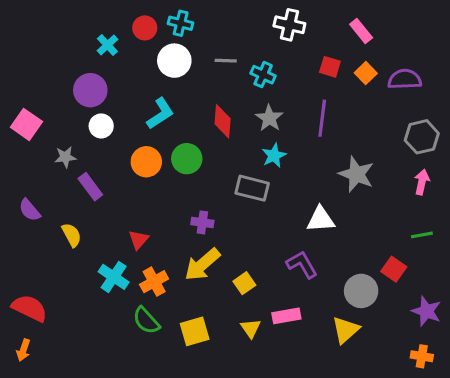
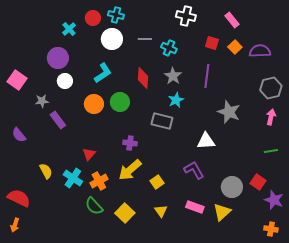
yellow semicircle: (72, 235) -> (46, 171), moved
red square: (394, 269) -> (258, 182), moved
pink rectangle: (286, 316) -> (195, 207), moved, turned 30
yellow square: (195, 331) -> (125, 213), turned -30

